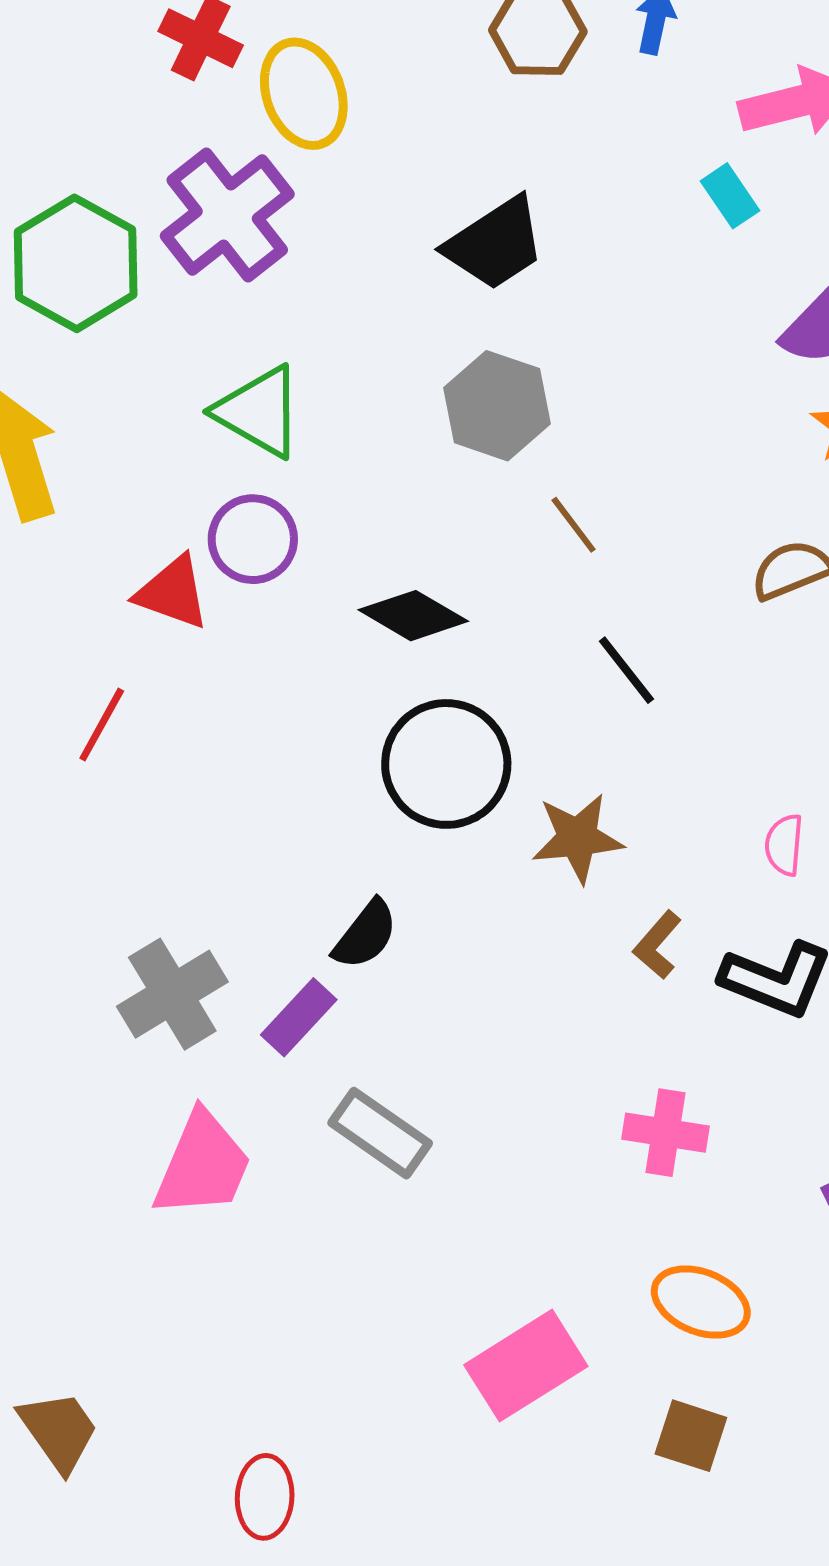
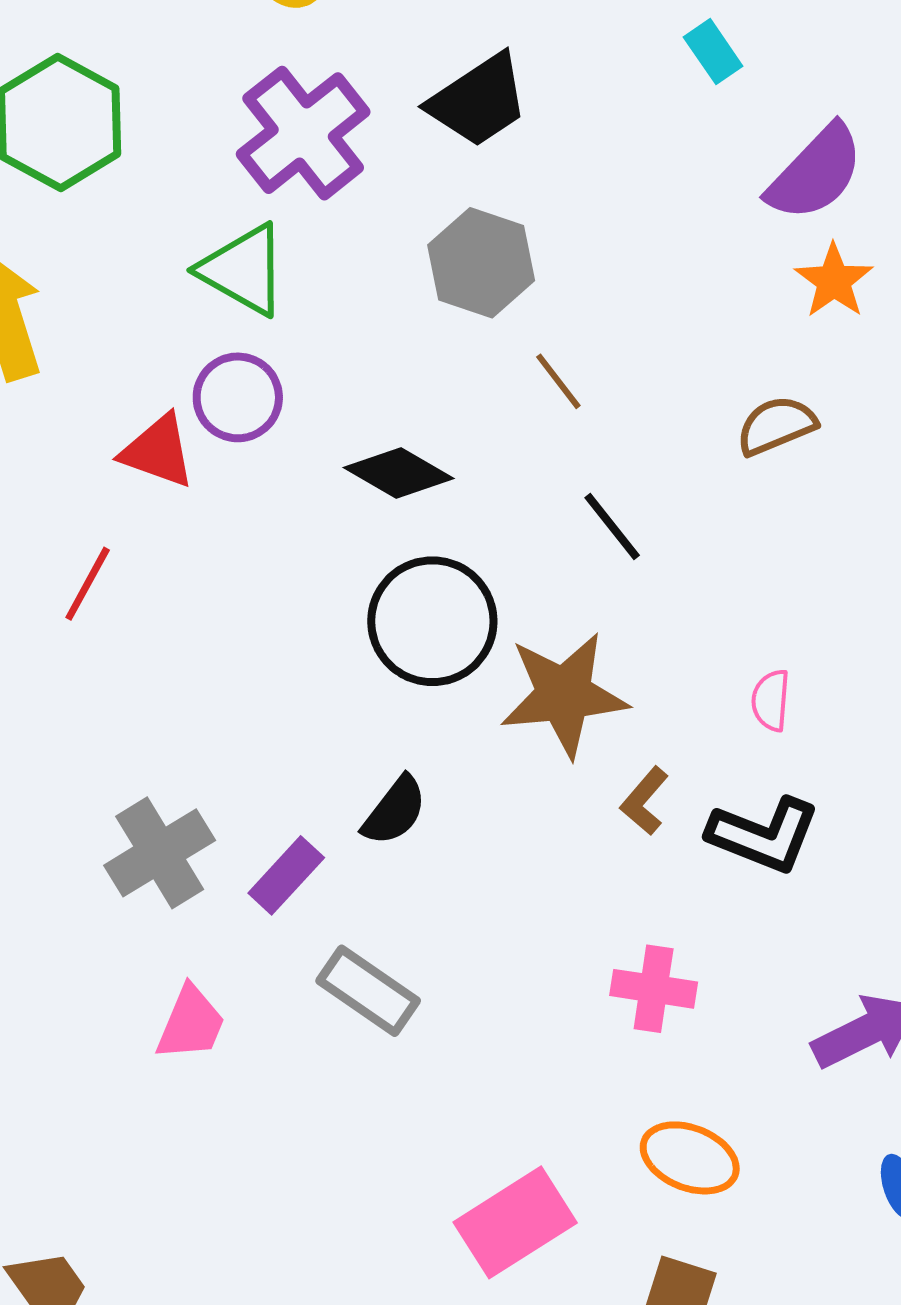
purple cross: (227, 215) -> (303, 133), moved
brown star: (577, 838) -> (564, 695), size x1.4
black semicircle: (365, 935) -> (395, 811), moved
pink trapezoid: (203, 1165) -> (191, 1023), size x0.7

